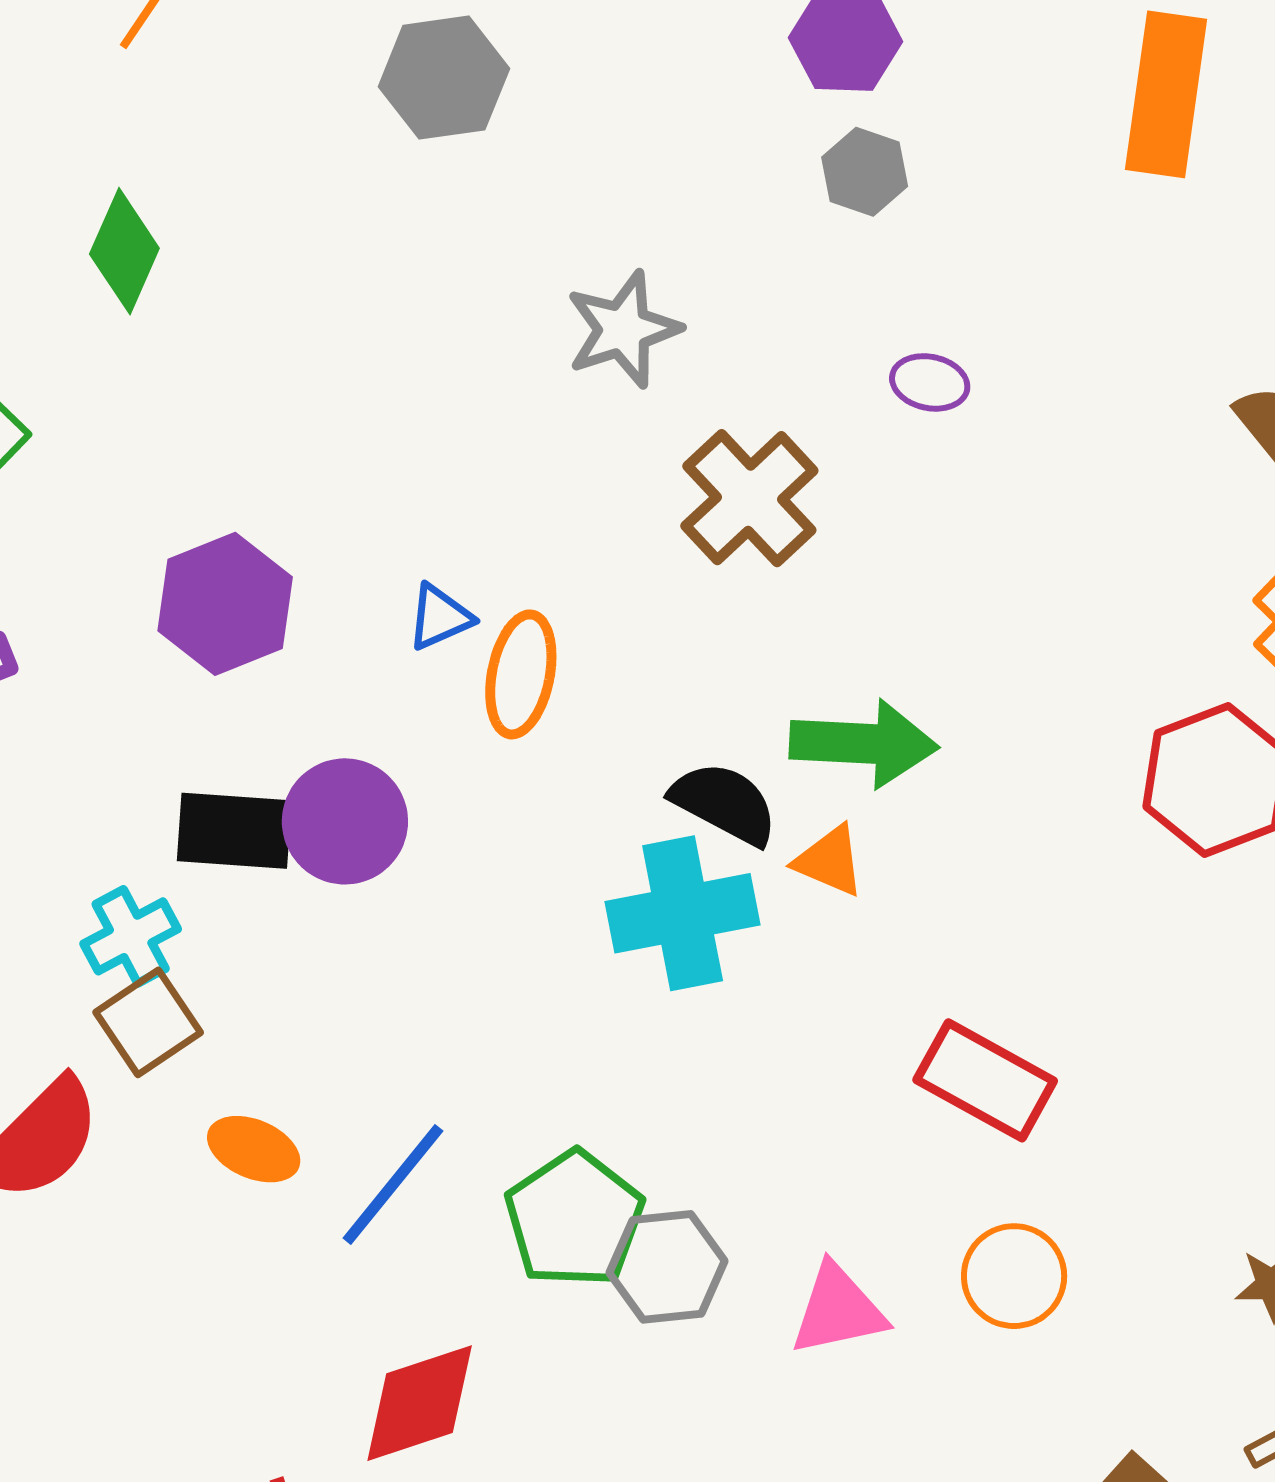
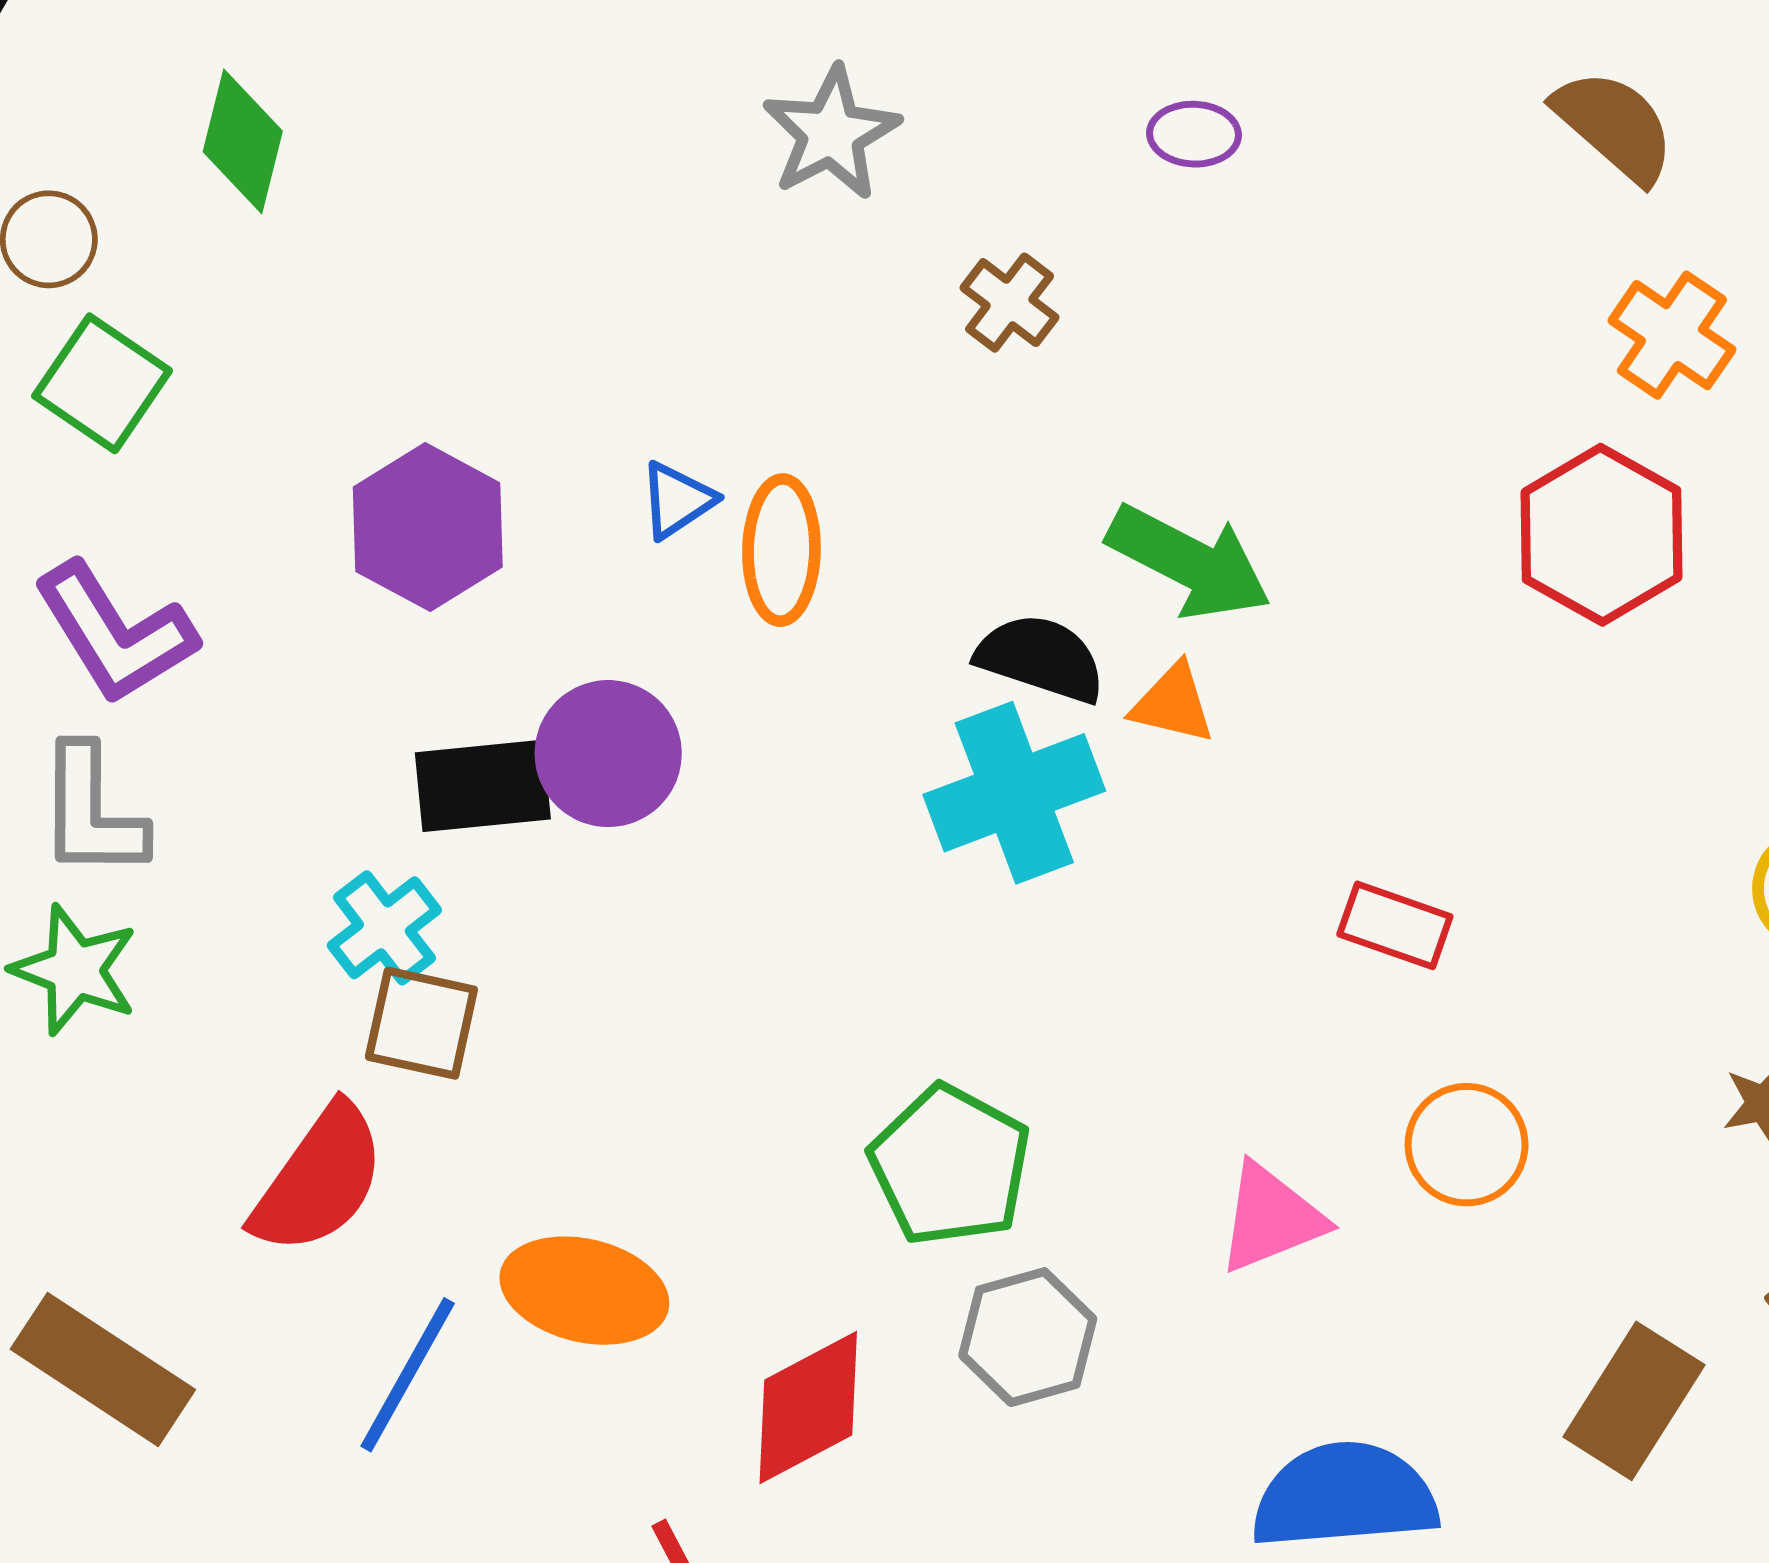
brown cross: (749, 498) -> (1010, 303), size x0.6
green arrow: (864, 743) -> (1189, 562), turned 34
brown square: (148, 1022) -> (421, 1023), turned -34
red rectangle: (985, 1080) -> (1395, 925), size x0.7
orange ellipse: (254, 1149) -> (584, 1291), moved, size x1.5
blue line: (393, 1184) -> (408, 1375), moved
gray hexagon: (667, 1267) -> (1028, 1337), moved

